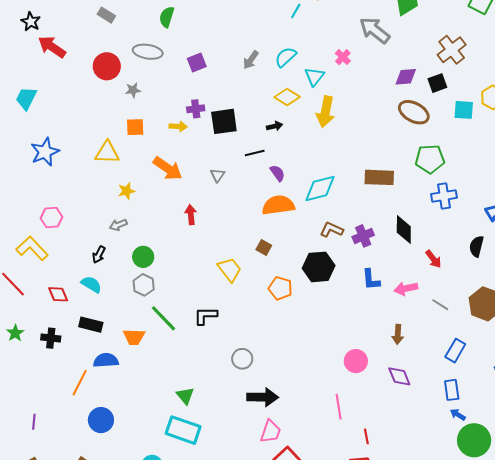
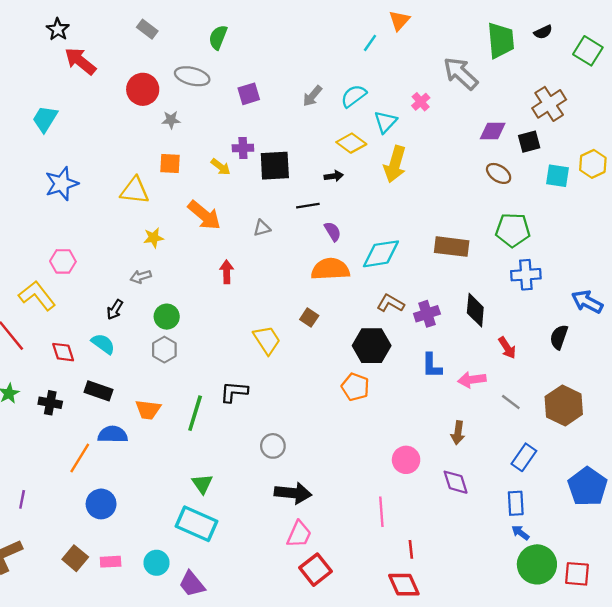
brown ellipse: (414, 112) -> (499, 173), size x0.7
yellow arrow: (178, 126) -> (221, 167), turned 30
gray triangle: (217, 175) -> (262, 228), turned 35
orange pentagon: (280, 288) -> (355, 387), moved
green line: (163, 318) -> (195, 413), moved, turned 56

